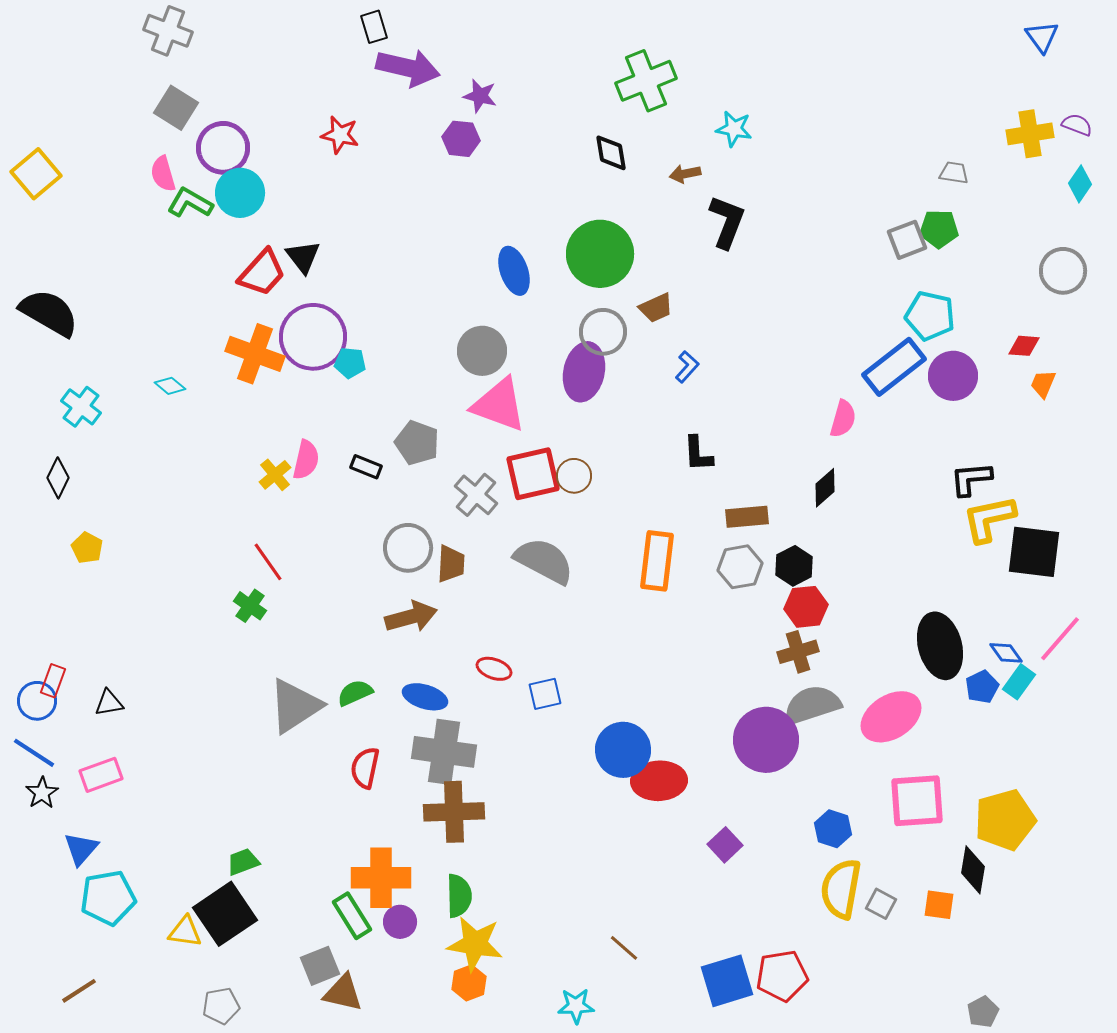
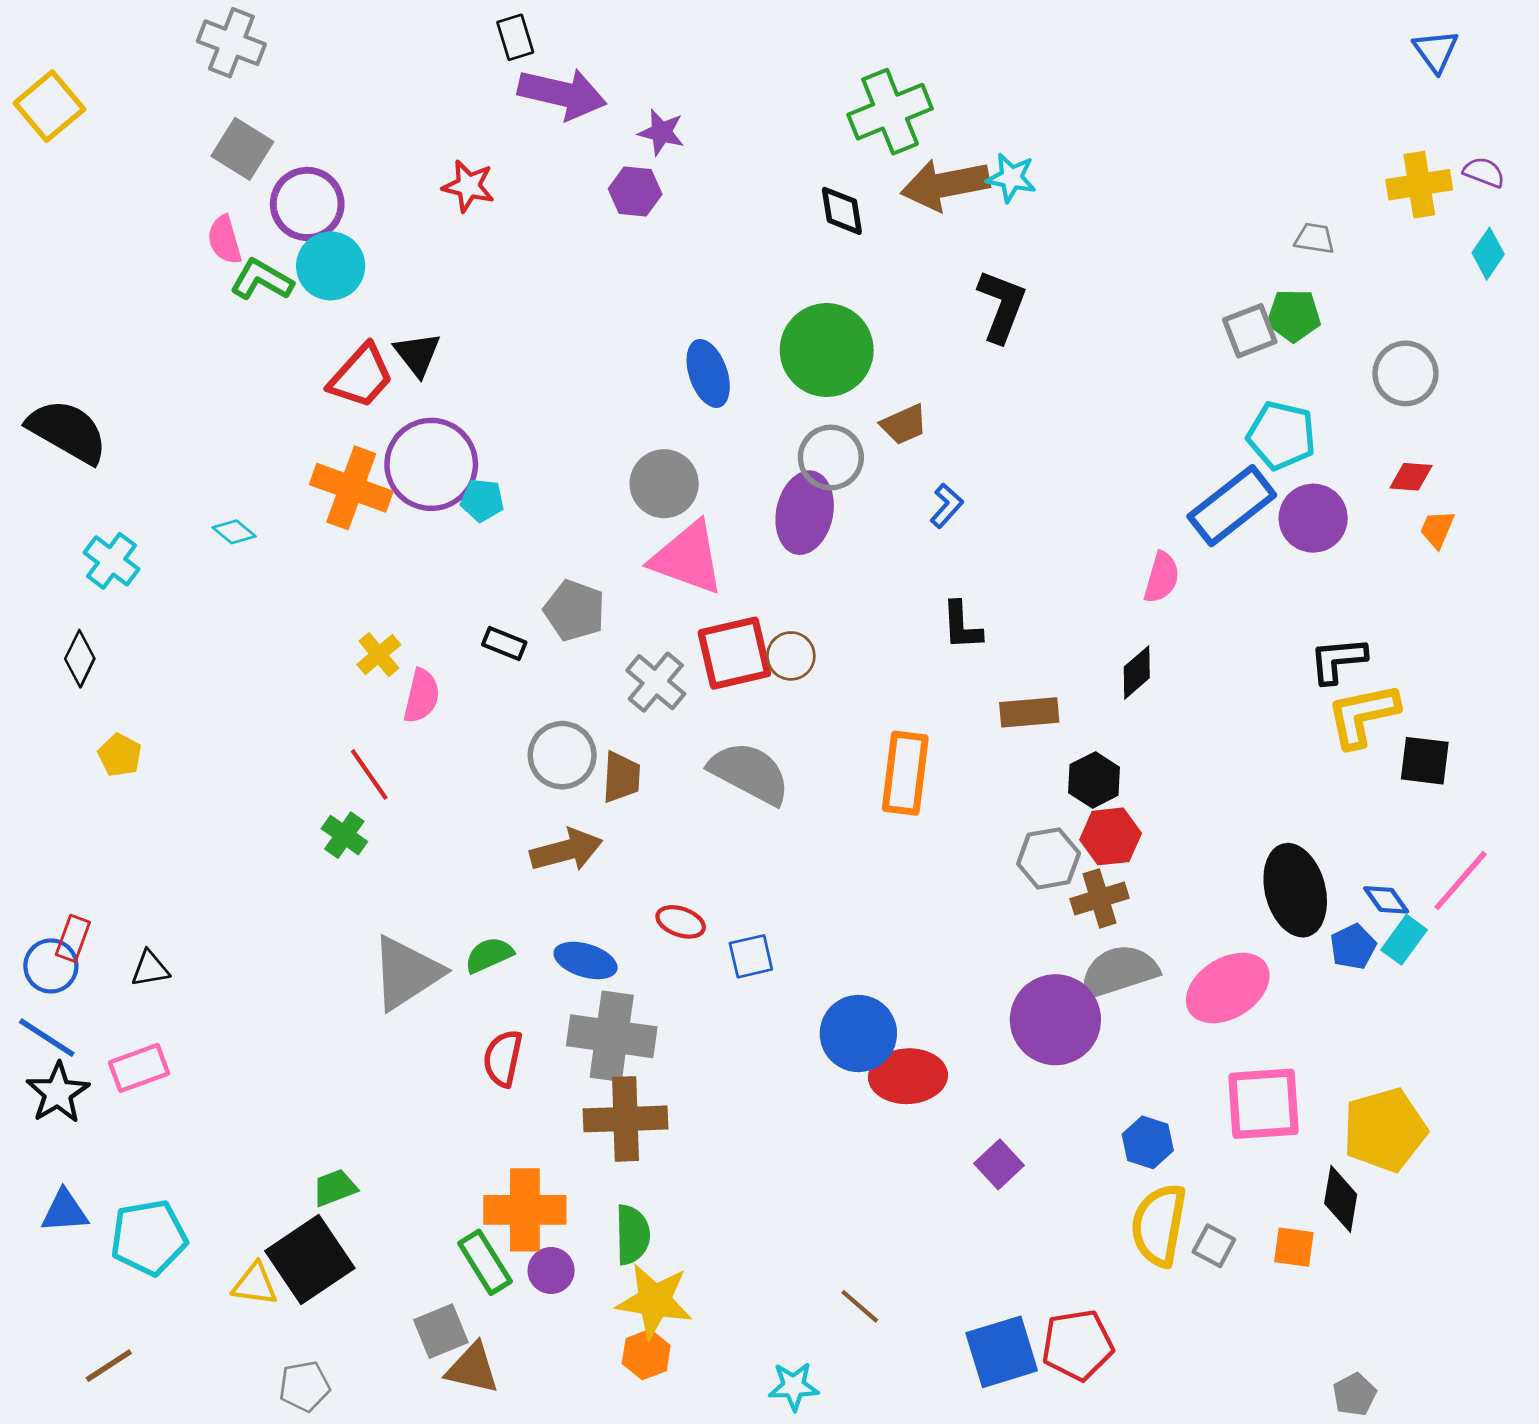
yellow square: (36, 174) -> (49, 106), moved
brown arrow: (685, 174) -> (945, 185), moved, size x2.0
gray circle: (1063, 271) -> (1405, 373), moved
pink semicircle: (306, 460) -> (422, 696), moved
black square: (1034, 552) -> (1425, 761), size x0.7
gray hexagon: (740, 567) -> (1049, 858), moved
black star: (42, 793) -> (58, 1093), size x1.4
blue triangle: (81, 849) -> (65, 1211), moved, turned 45

